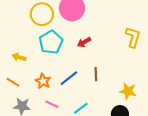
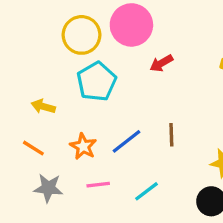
red arrow: (84, 42) -> (161, 63), moved
pink line: (52, 104) -> (98, 185), turned -32

